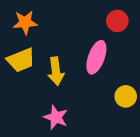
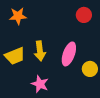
pink ellipse: (96, 57) -> (69, 54), moved
yellow trapezoid: (21, 60) -> (15, 56), moved

